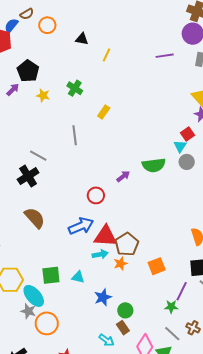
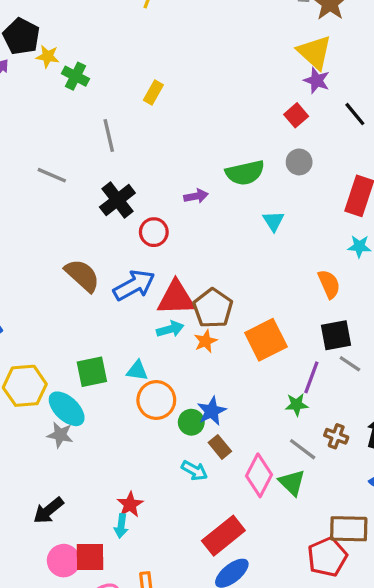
green cross: (75, 88) -> (75, 76), moved
yellow star: (43, 95) -> (48, 56), moved
cyan triangle: (180, 146) -> (273, 221), moved
black cross: (28, 176) -> (117, 200), moved
purple arrow: (123, 176) -> (196, 196), turned 32
brown semicircle: (35, 218) -> (82, 275), moved
orange square: (157, 266) -> (266, 340), size x1.4
blue star: (103, 297) -> (212, 411), moved
green circle: (125, 310) -> (191, 422), moved
orange circle: (47, 323) -> (156, 400), moved

